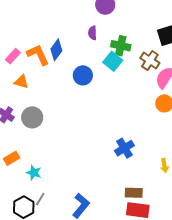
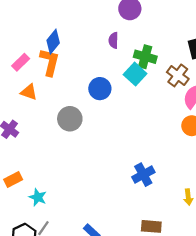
blue diamond: (56, 50) -> (53, 42), moved
orange L-shape: (38, 55) -> (50, 62), turned 35
gray circle: (32, 117) -> (70, 119), moved

